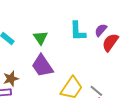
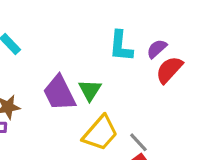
green triangle: (40, 38) -> (90, 90), moved

